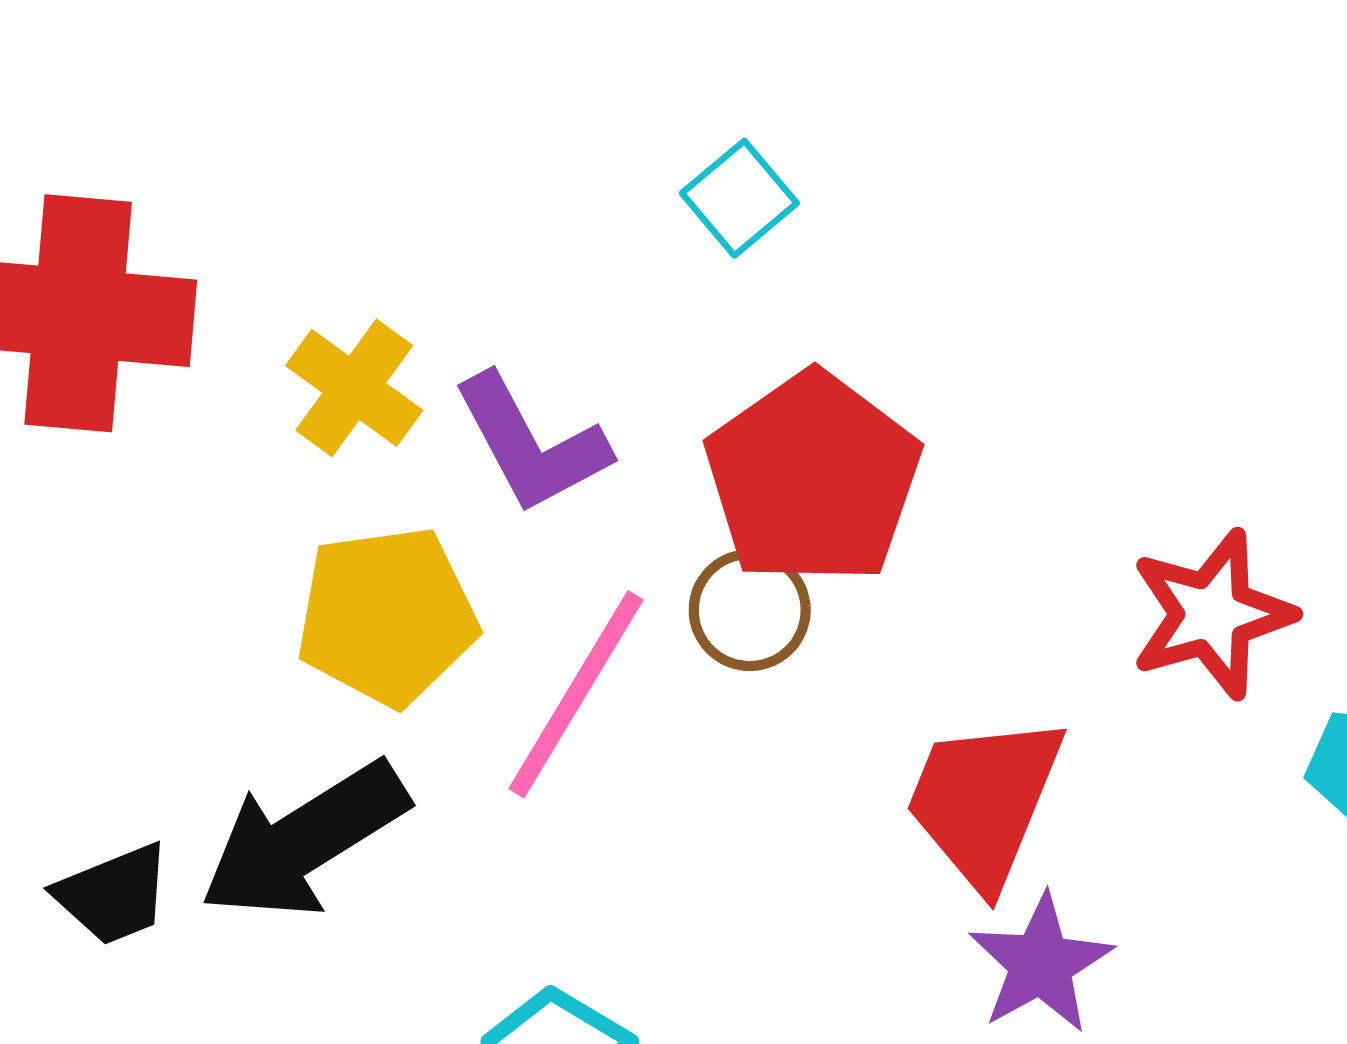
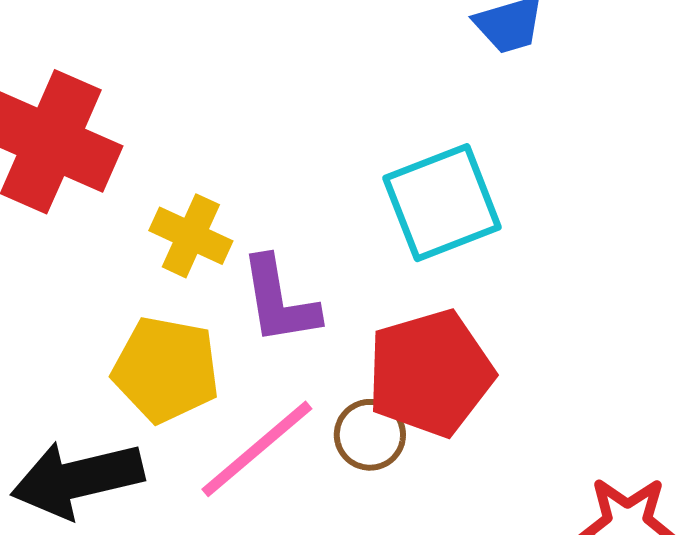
cyan square: (739, 198) -> (442, 203), size x1.8
yellow cross: (354, 388) -> (191, 236), turned -30

